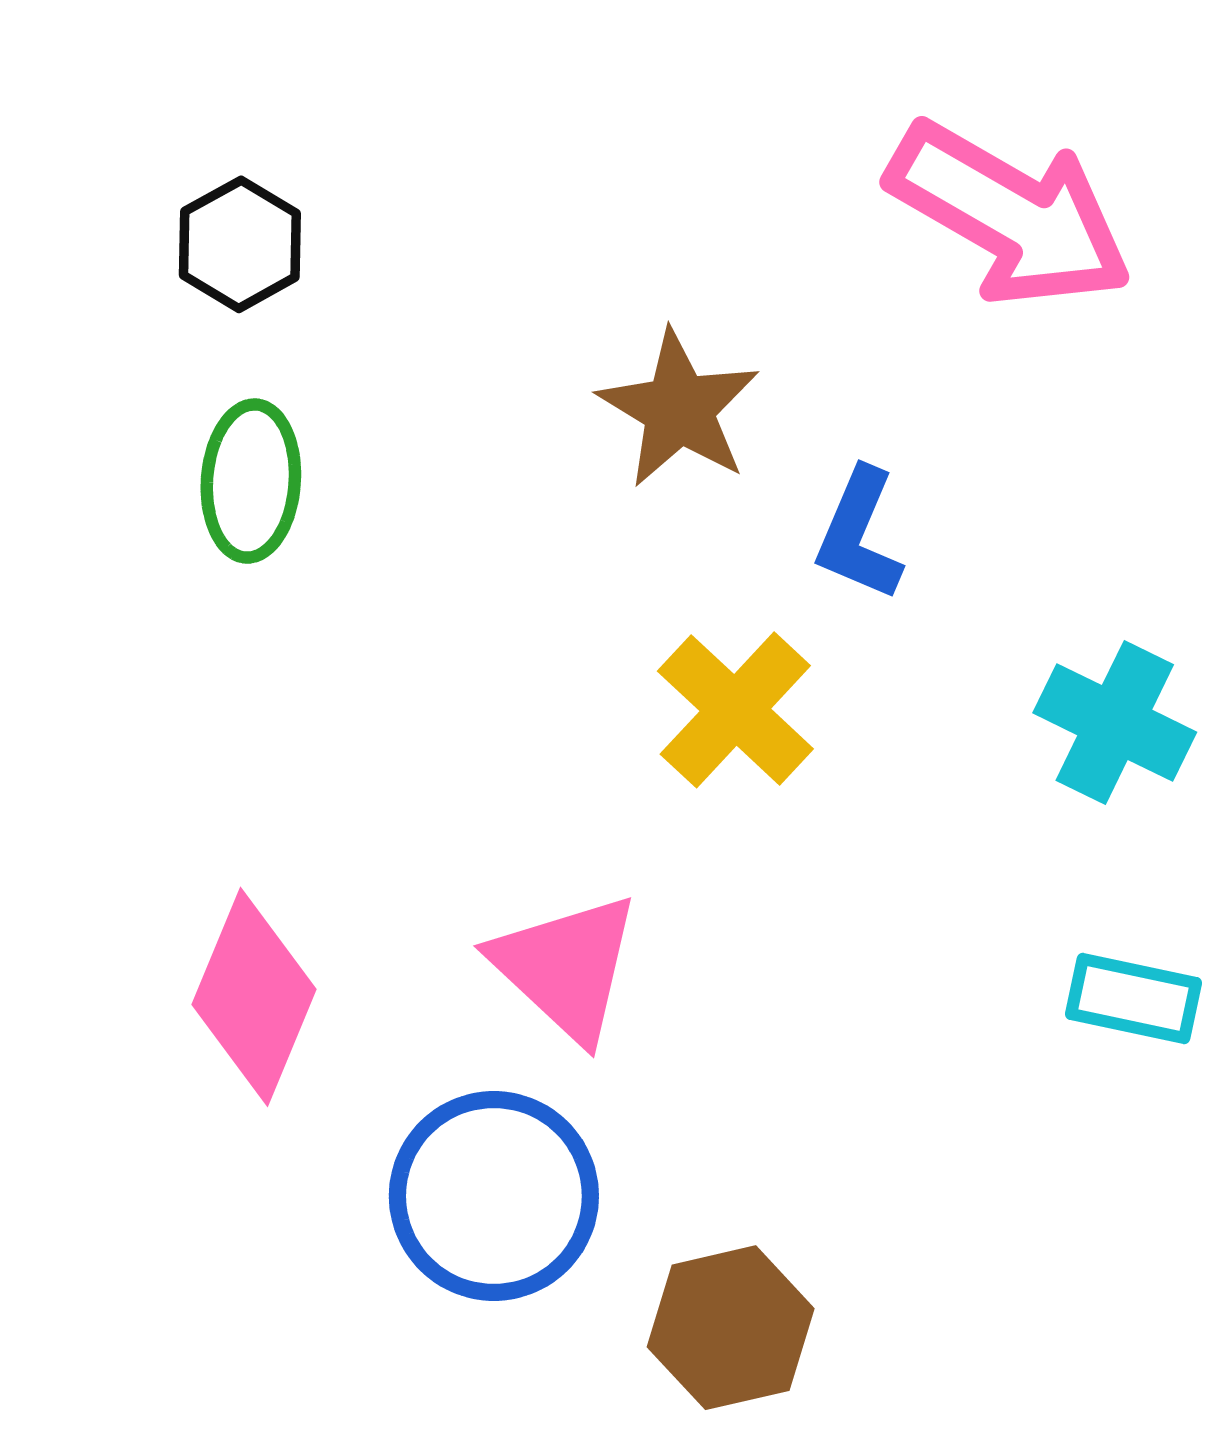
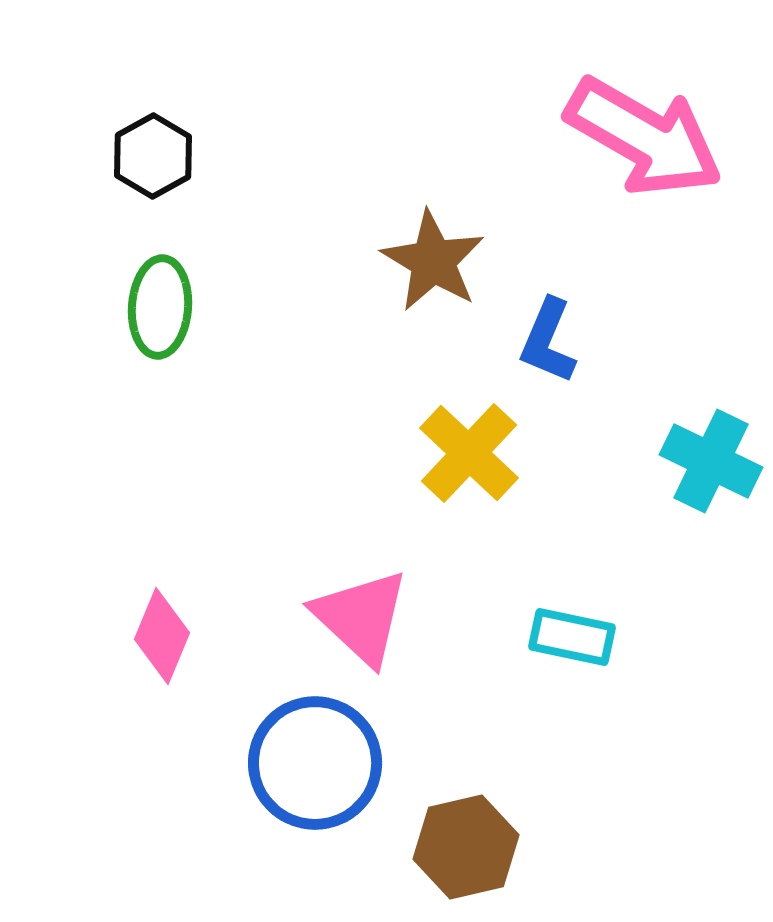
pink diamond: (254, 997) -> (162, 636), size x0.7
cyan rectangle: (1134, 998) -> (572, 637), moved

